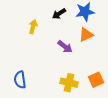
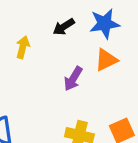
purple arrow: (65, 47) -> (73, 79), turned 84

